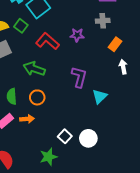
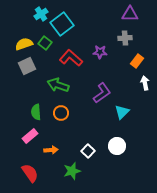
purple L-shape: (79, 77) -> (102, 93), turned 40
orange arrow: (27, 119) -> (51, 150), moved
white circle: (88, 138) -> (117, 146), moved

